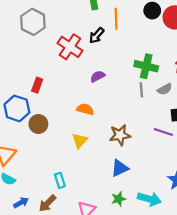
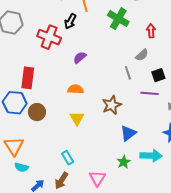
green cross: (146, 66) -> (118, 19), moved, turned 30
red rectangle: (37, 85) -> (28, 78), size x1.5
gray line: (141, 90) -> (128, 73), moved
blue triangle: (120, 168) -> (128, 133), moved

